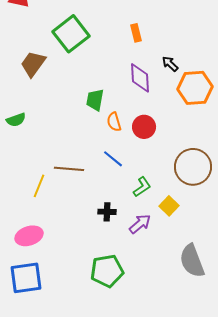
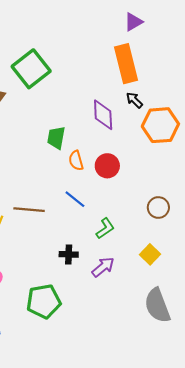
orange rectangle: (136, 33) -> (126, 64), moved, size x2.0
brown circle: (193, 167) -> (158, 208), size x0.6
yellow square: (169, 206) -> (150, 254), moved
green pentagon: (107, 271) -> (44, 301), moved

